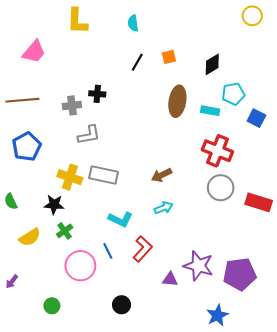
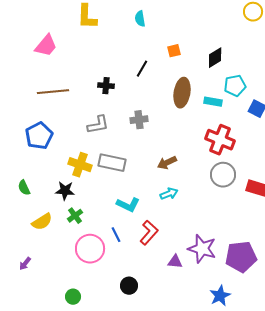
black line: (137, 62) -> (142, 69), moved
brown line: (22, 100) -> (53, 92), moved
gray cross: (72, 105) -> (139, 120), moved
green circle: (52, 306) -> (73, 297), moved

